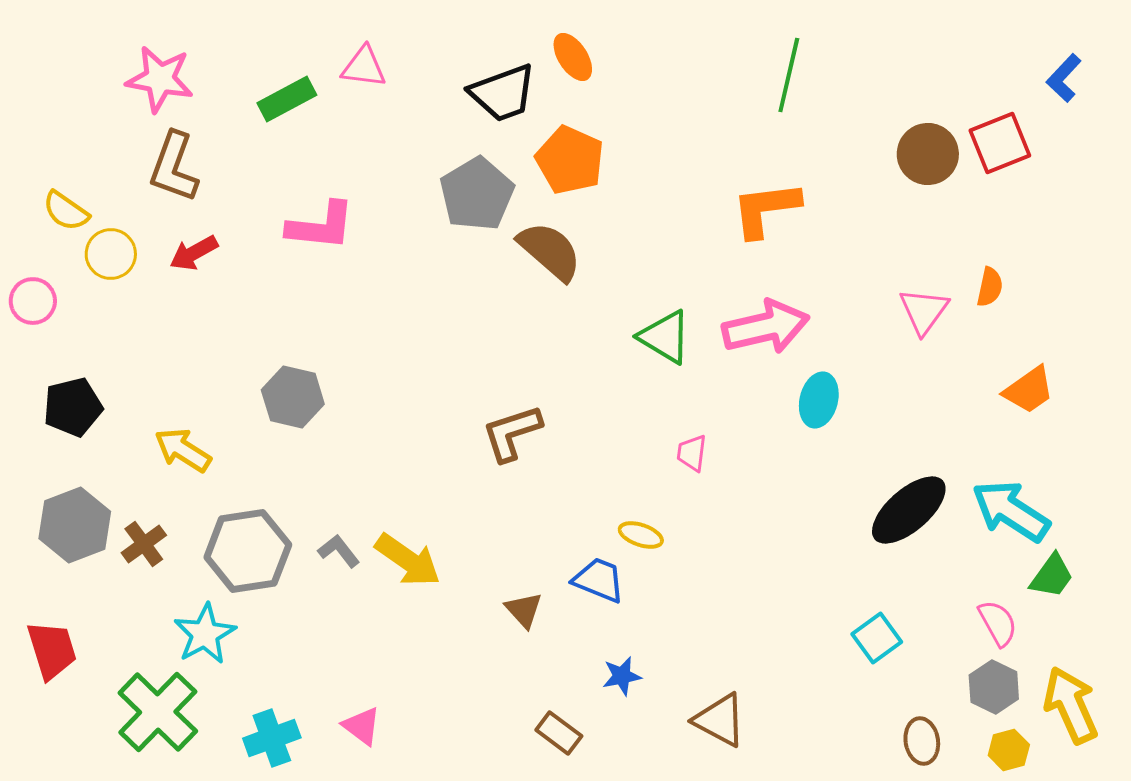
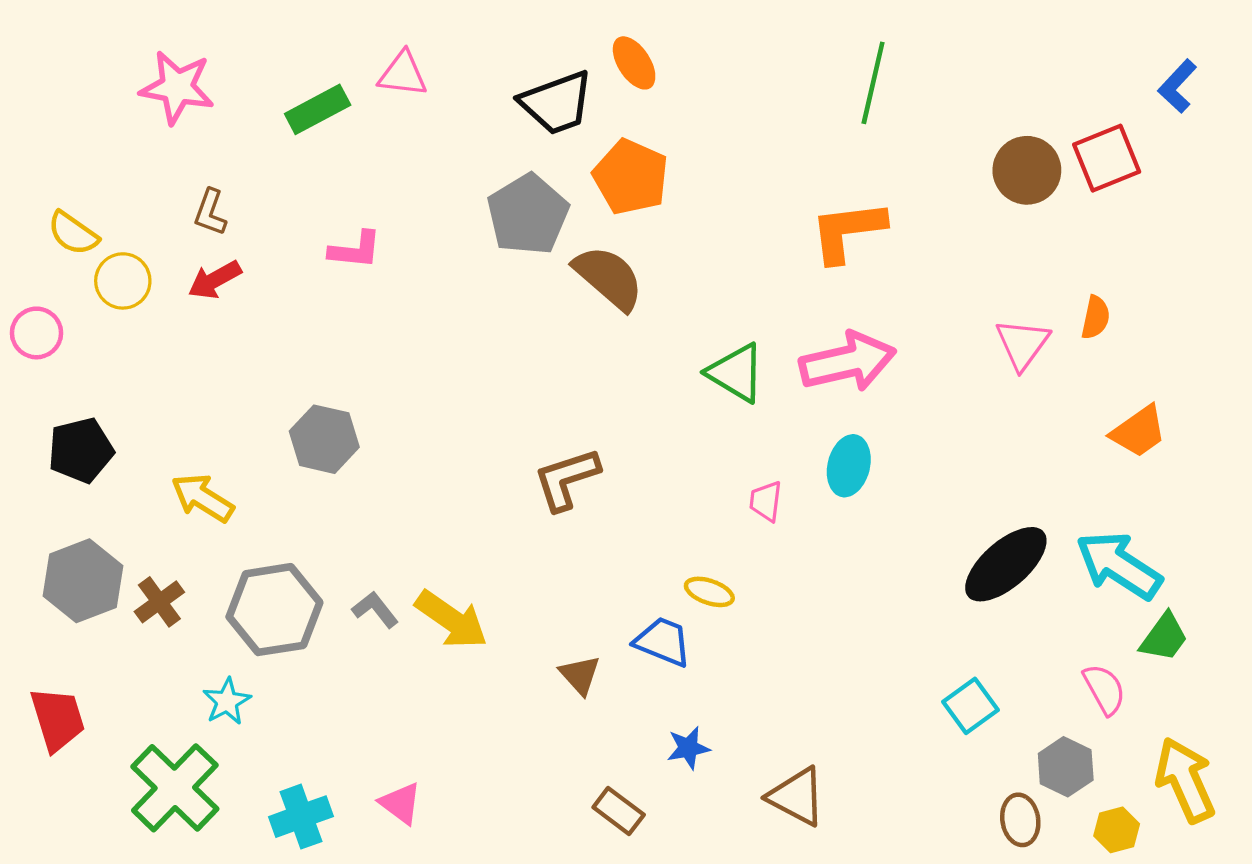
brown L-shape: (174, 167) -> (210, 212), moved, size x0.6
pink L-shape: (321, 226) -> (355, 250), size x0.7
cyan ellipse: (819, 400) -> (849, 466), moved
cyan star: (205, 634) -> (227, 701), size x0.7
gray hexagon: (994, 687) -> (1066, 767), moved

